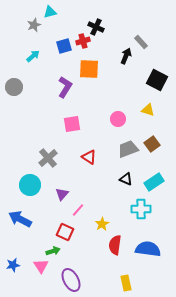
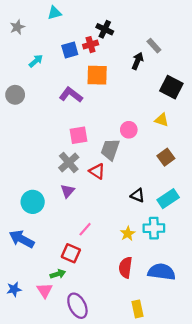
gray star: (34, 25) -> (17, 27), moved
purple L-shape: (65, 87) -> (71, 95), turned -85
gray trapezoid: (128, 149) -> (110, 149), moved, turned -50
gray cross: (48, 158) -> (69, 163), moved
purple triangle: (62, 194) -> (68, 191), moved
yellow star: (102, 224) -> (128, 234), moved

